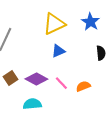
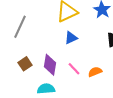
purple diamond: (36, 79) -> (50, 65), turned 70

